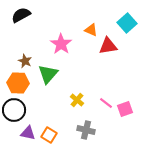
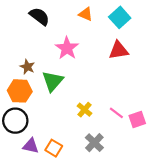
black semicircle: (21, 15) -> (39, 16), moved, turned 66
cyan square: (127, 23) -> (120, 17), moved
orange triangle: (91, 30) -> (86, 14), moved
gray cross: (86, 130) -> (94, 143), turned 30

